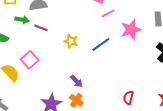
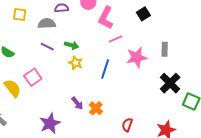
green arrow: (22, 20) -> (72, 45), moved
blue line: (101, 44) -> (105, 69), turned -42
orange cross: (76, 100) -> (96, 108), moved

